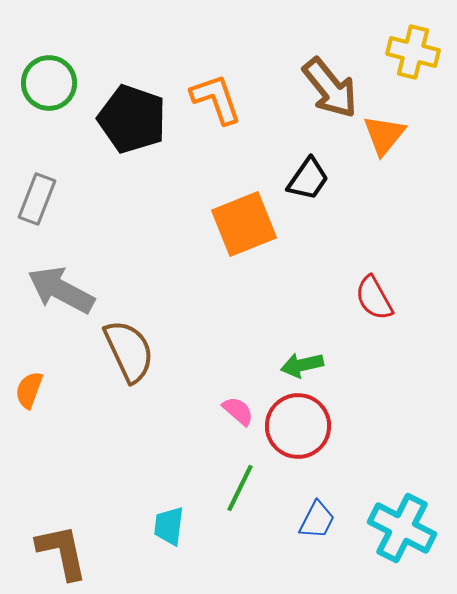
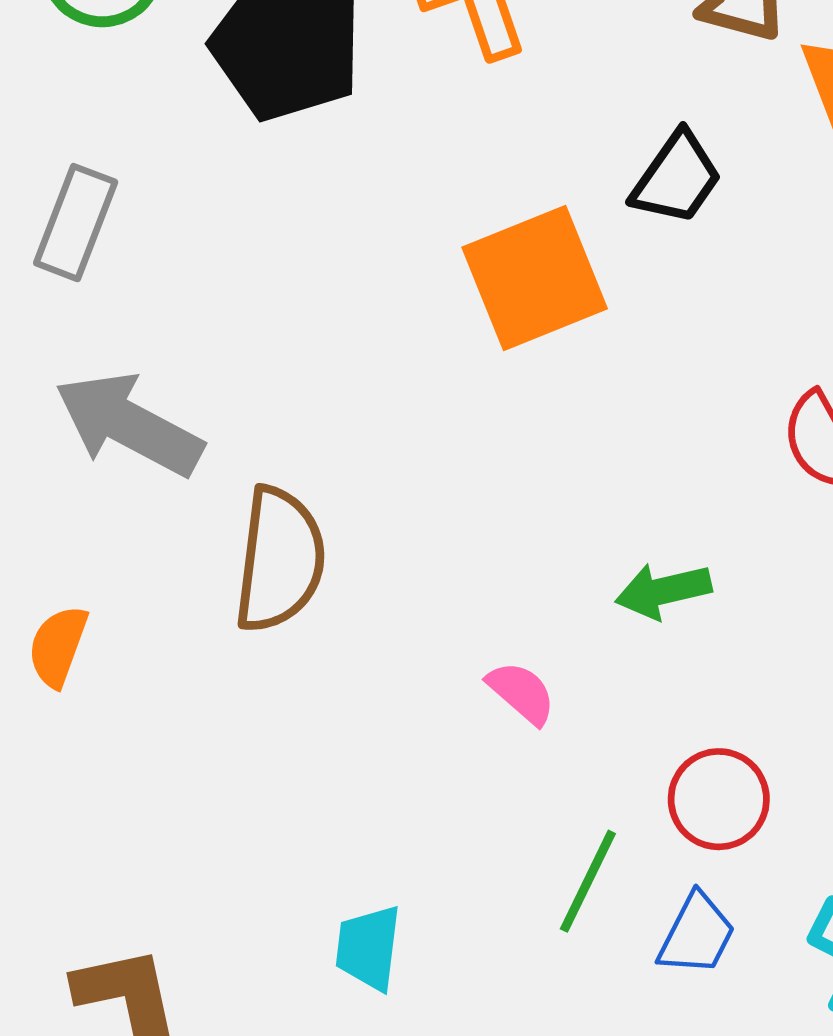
brown semicircle: (129, 351) -> (280, 560), turned 32
red circle: (298, 426) -> (719, 799), moved, size x0.7
green line: (240, 488) -> (588, 881), moved

